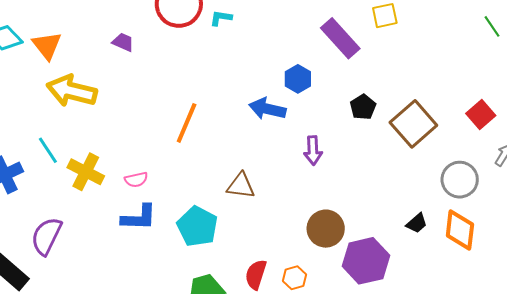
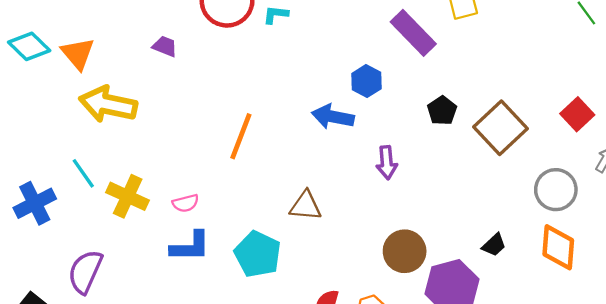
black trapezoid: (417, 223) -> (494, 245), moved

